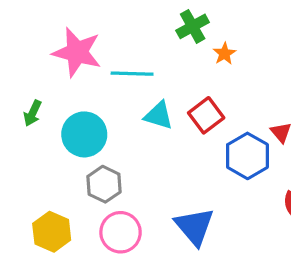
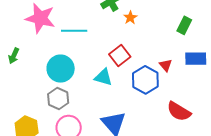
cyan triangle: (159, 115) -> (103, 77), moved
cyan circle: (84, 134) -> (61, 69), moved

